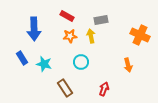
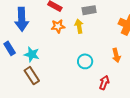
cyan circle: (81, 62) -> (85, 61), moved
brown rectangle: (65, 88) -> (32, 76), moved
red arrow: (104, 89) -> (104, 83), moved

